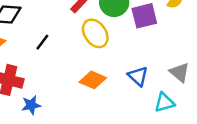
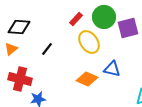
blue triangle: (138, 76) -> (112, 69), moved, turned -30

